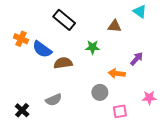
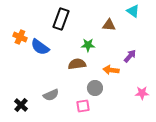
black rectangle: (64, 20) -> (61, 19), turned 70
brown semicircle: (63, 63) -> (77, 64), moved
pink square: (120, 111) -> (83, 106), moved

